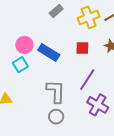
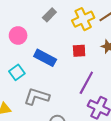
pink circle: (24, 45) -> (18, 35), moved
gray L-shape: (56, 91) -> (37, 97), moved, turned -70

